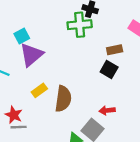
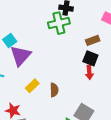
brown semicircle: (63, 99) -> (54, 90), size x0.6
red arrow: (107, 110) -> (89, 72), moved, turned -80

